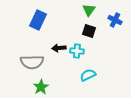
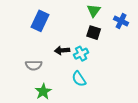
cyan cross: (77, 51) -> (81, 54), turned -32
gray semicircle: (32, 62) -> (34, 65), size x0.7
cyan semicircle: (88, 75) -> (79, 79), moved, turned -98

